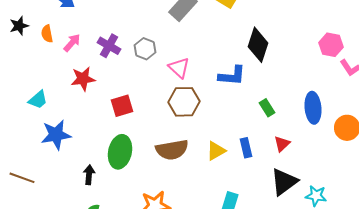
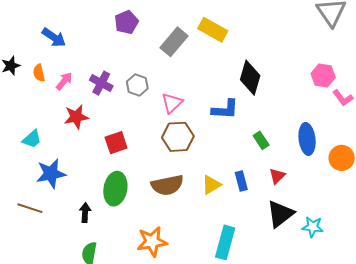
pink triangle: (179, 68) -> (172, 103), turned 35
brown line: (22, 178) -> (30, 208), moved

